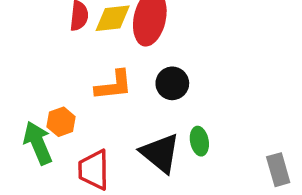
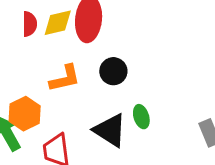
orange hexagon: (61, 122) -> (25, 114), size x1.4

